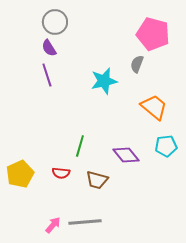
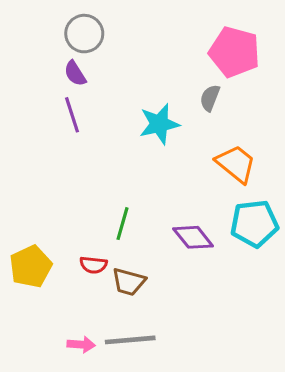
cyan pentagon: (166, 146) -> (254, 224), size x1.4
brown trapezoid: (97, 180) -> (129, 282), moved
pink arrow: (53, 225) -> (81, 345), turned 54

